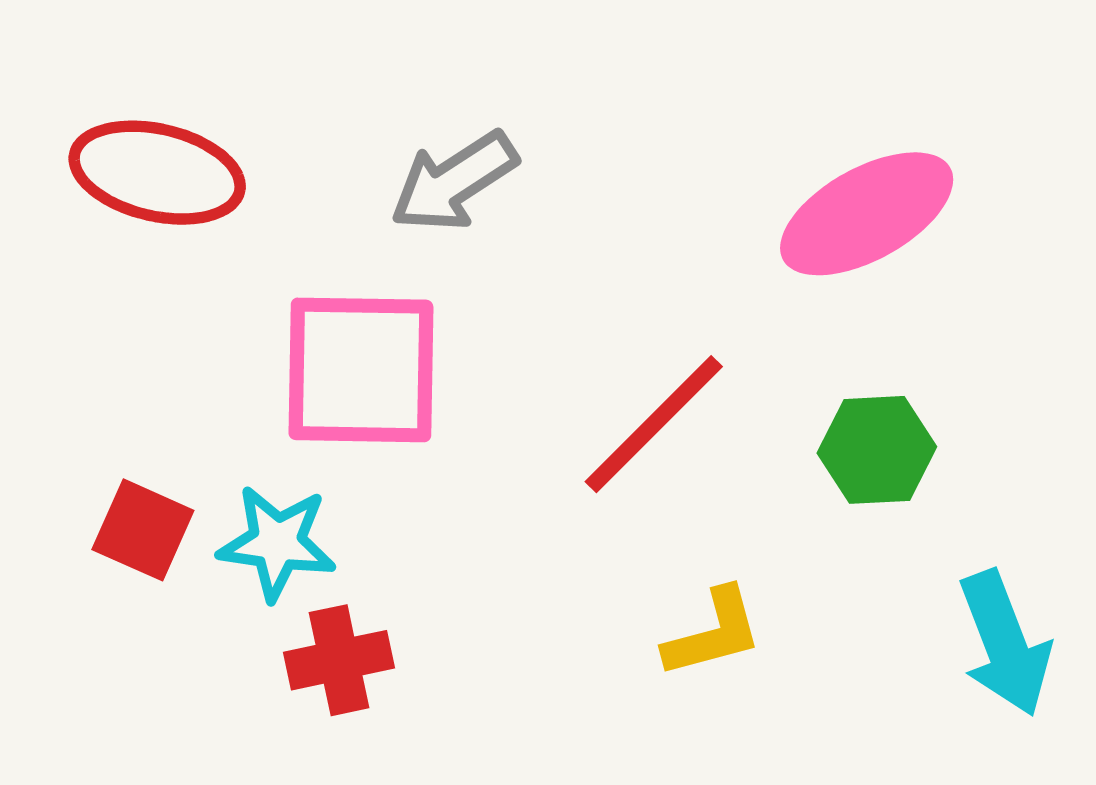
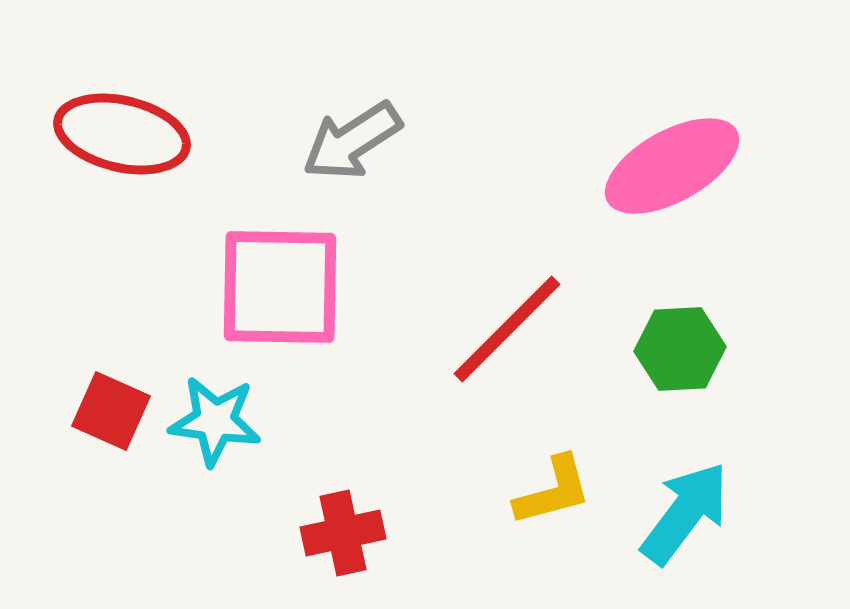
cyan arrow: (1005, 643) -> (685, 513), moved, turned -122
red cross: (339, 660) -> (343, 533), moved

